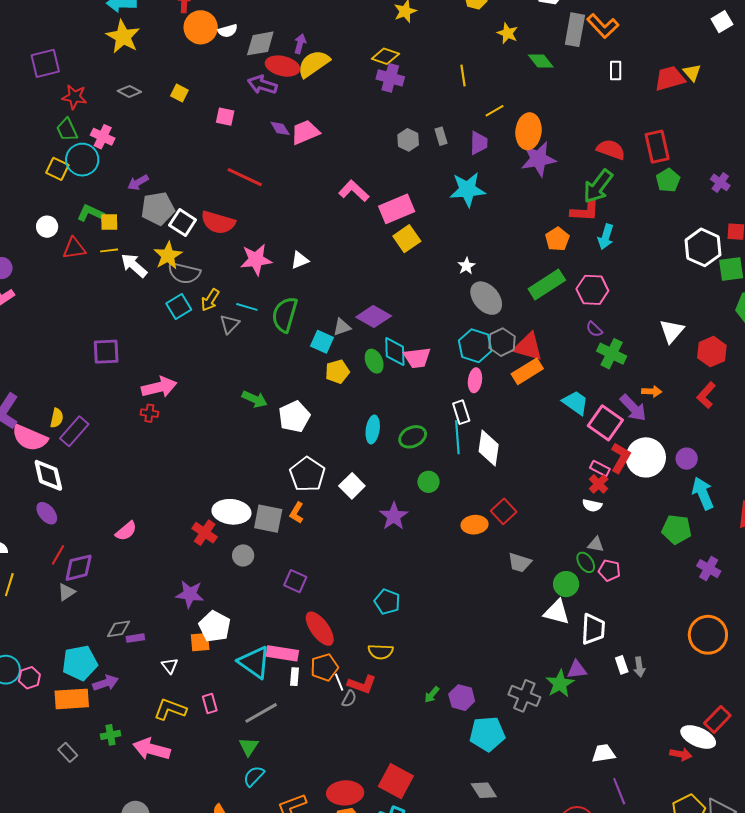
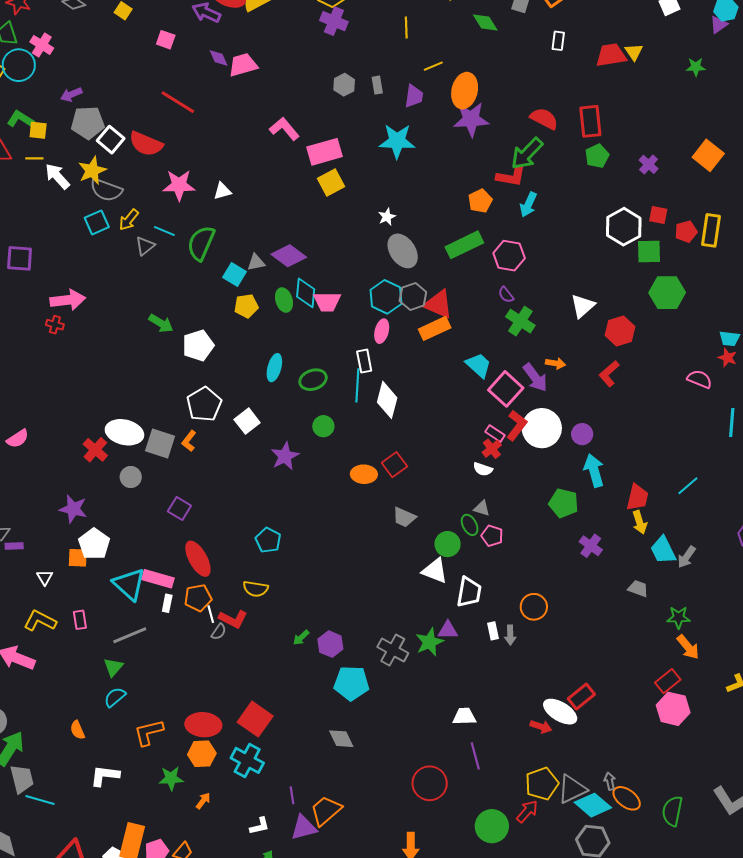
orange circle: (708, 635) -> (534, 607), moved, size x0.7

